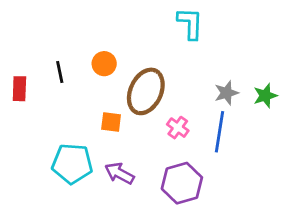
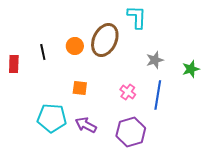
brown ellipse: (146, 91) -> (105, 40), moved
gray star: (226, 93) -> (155, 60), moved

